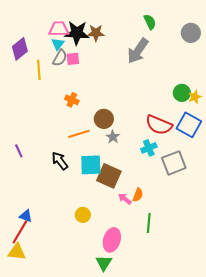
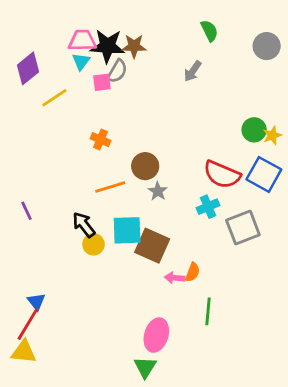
gray arrow: (138, 51) -> (193, 71), size x0.6
gray semicircle: (60, 58) -> (117, 71), moved
yellow line: (39, 70) -> (54, 98), turned 60
pink arrow: (125, 199) -> (174, 278), turned -32
yellow circle: (83, 215) -> (94, 244), moved
blue triangle: (26, 216) -> (36, 302), turned 32

